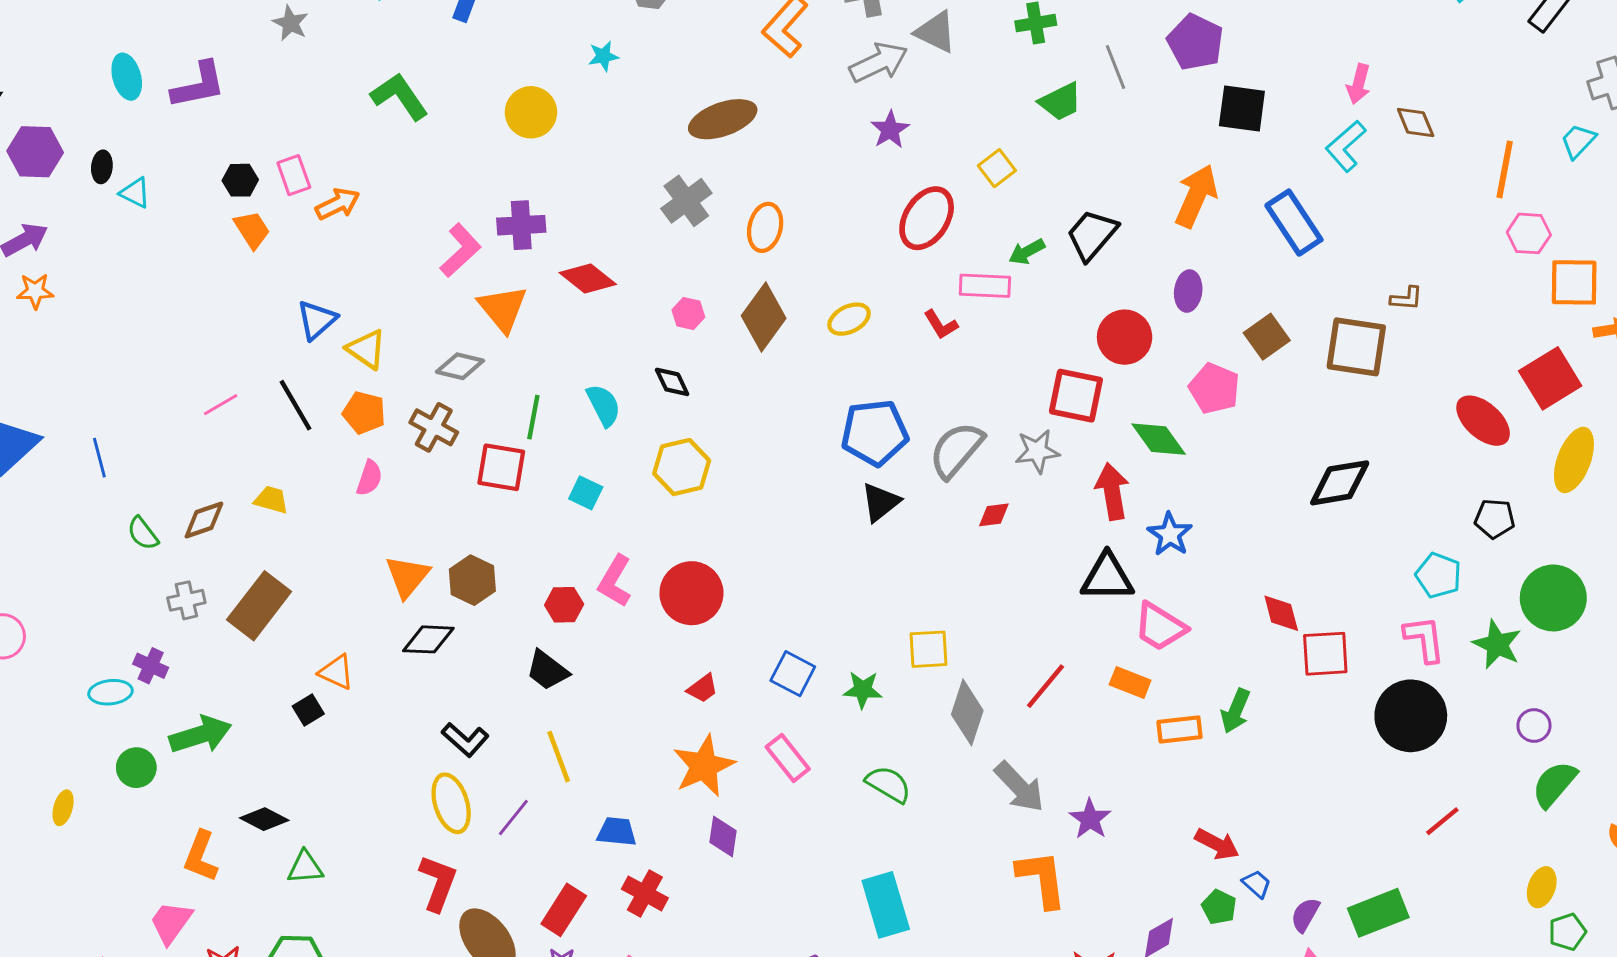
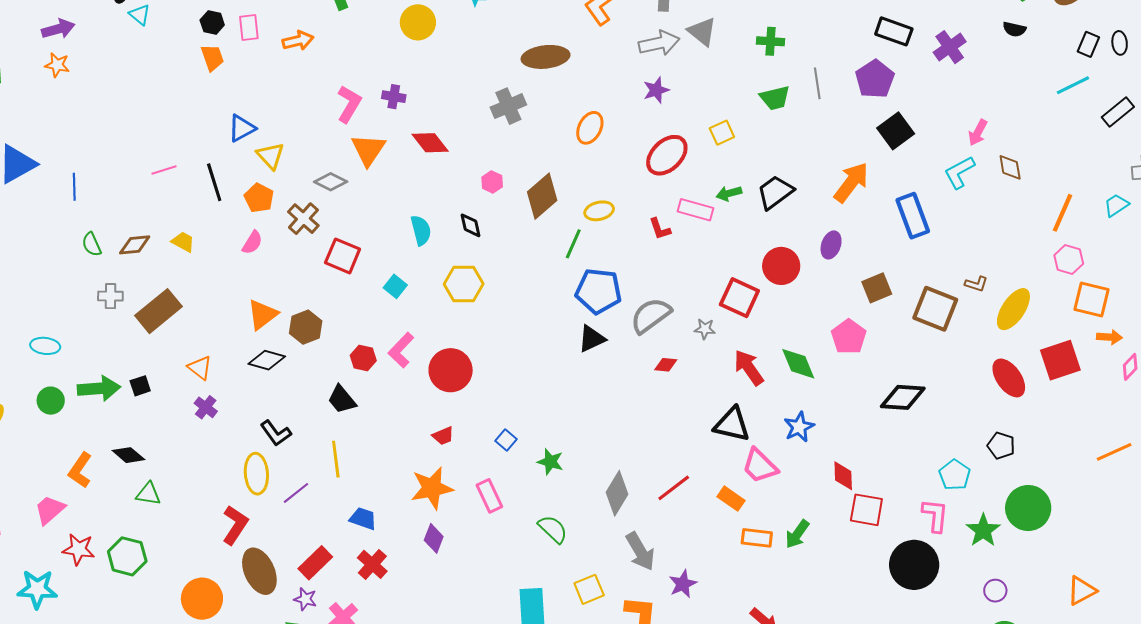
black square: (1242, 109) -> (896, 131), turned 33
orange arrow: (338, 204) -> (298, 41), moved
purple cross: (521, 225) -> (394, 97), size x0.7
orange ellipse: (765, 227) -> (590, 128), moved
pink L-shape: (460, 250) -> (349, 104), turned -30
pink pentagon: (1214, 388) -> (849, 337), moved
green line: (533, 417) -> (573, 244), moved
green diamond: (1159, 439) -> (798, 364), moved
gray star: (1037, 451) -> (705, 329), size x0.7
yellow ellipse: (1574, 460) -> (1013, 309), moved
red arrow: (1112, 491) -> (749, 368), turned -39
blue star: (1170, 534) -> (799, 427), moved
yellow square: (929, 649) -> (589, 589), moved, turned -32
purple cross: (151, 666) -> (206, 407), moved
blue square: (793, 674) -> (506, 440), size x0.7
black square: (308, 710) -> (140, 386), moved

